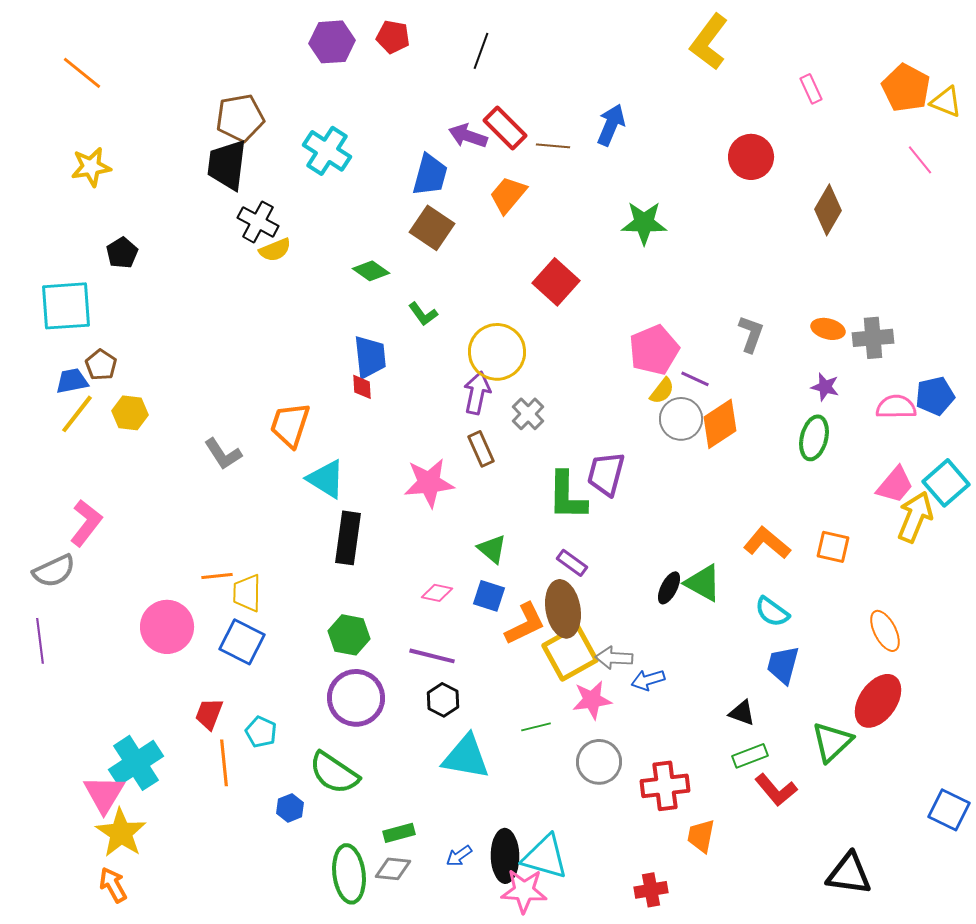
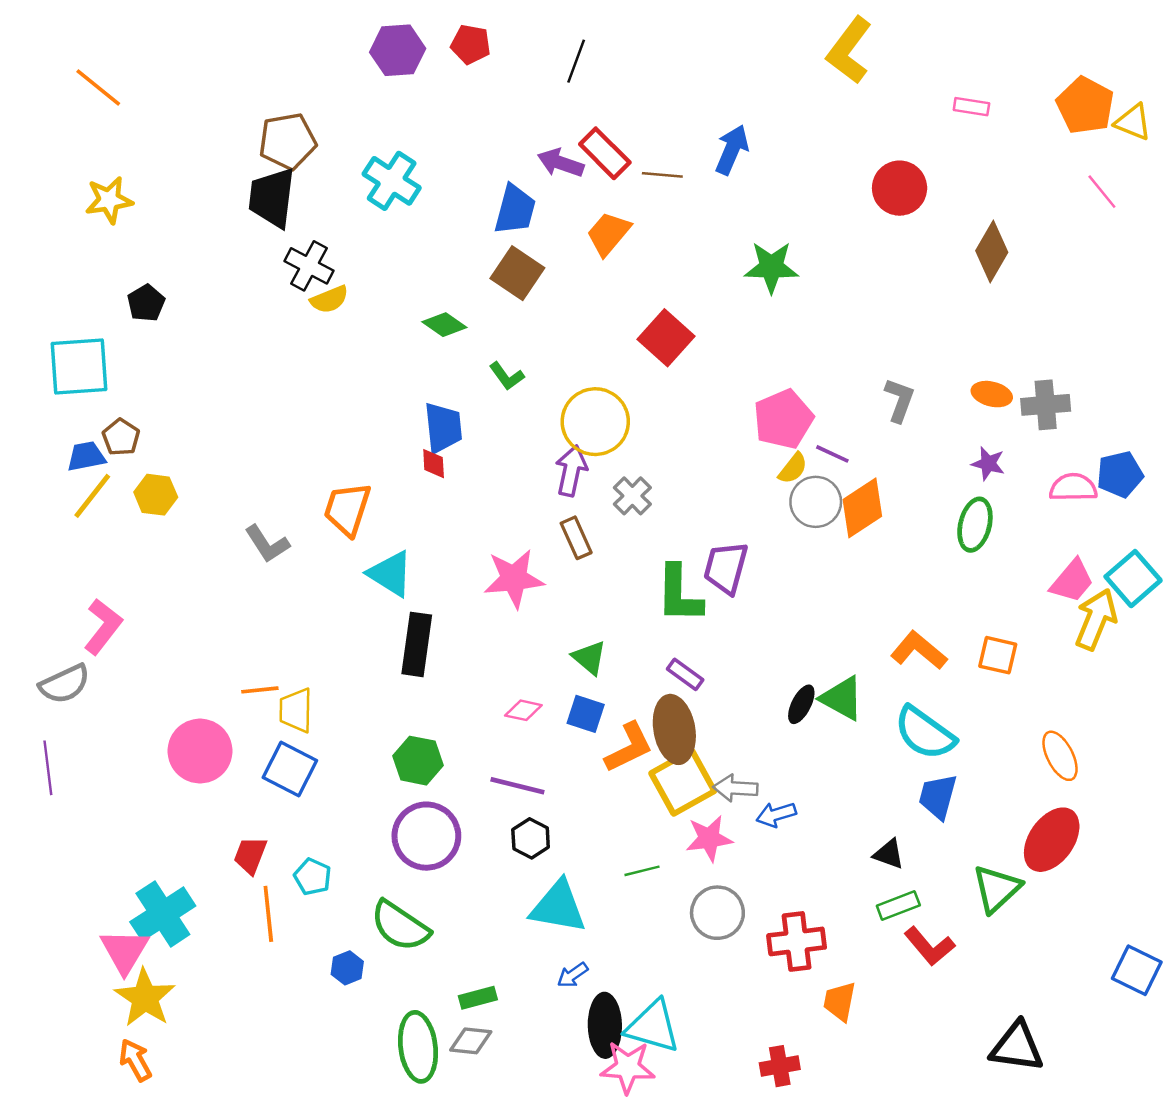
pink rectangle: (811, 89) -> (971, 107), turned -56
cyan semicircle: (772, 612) -> (925, 733), size x1.5
blue arrow: (459, 856) -> (573, 975), moved

